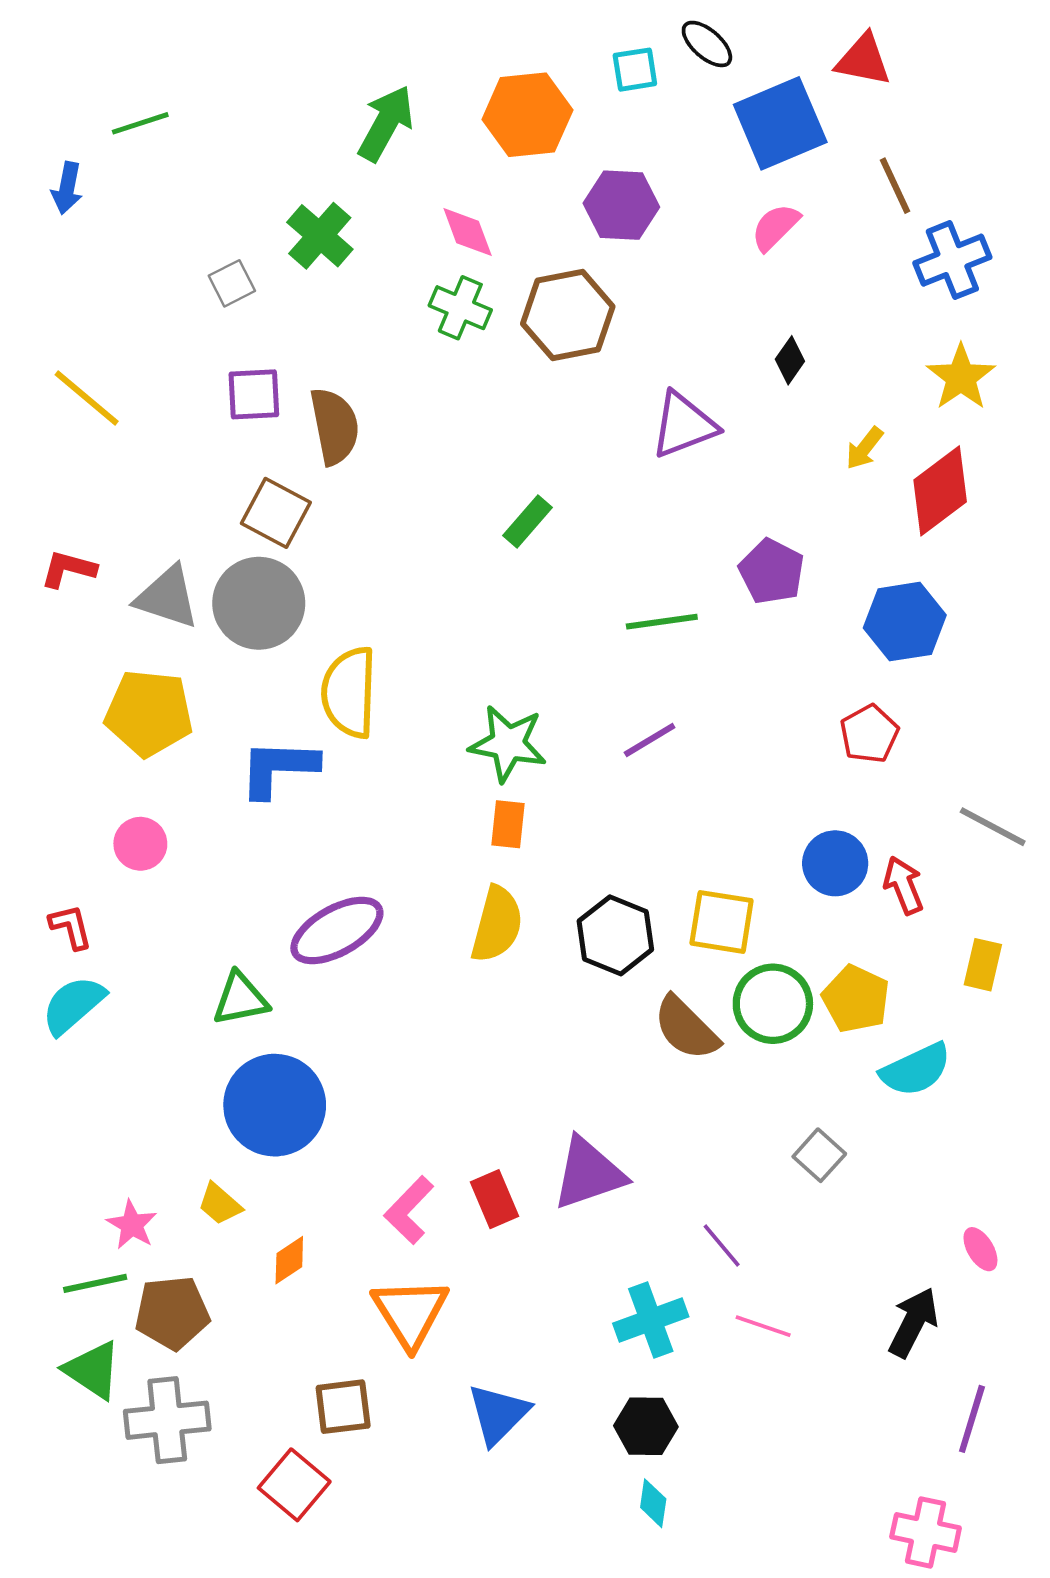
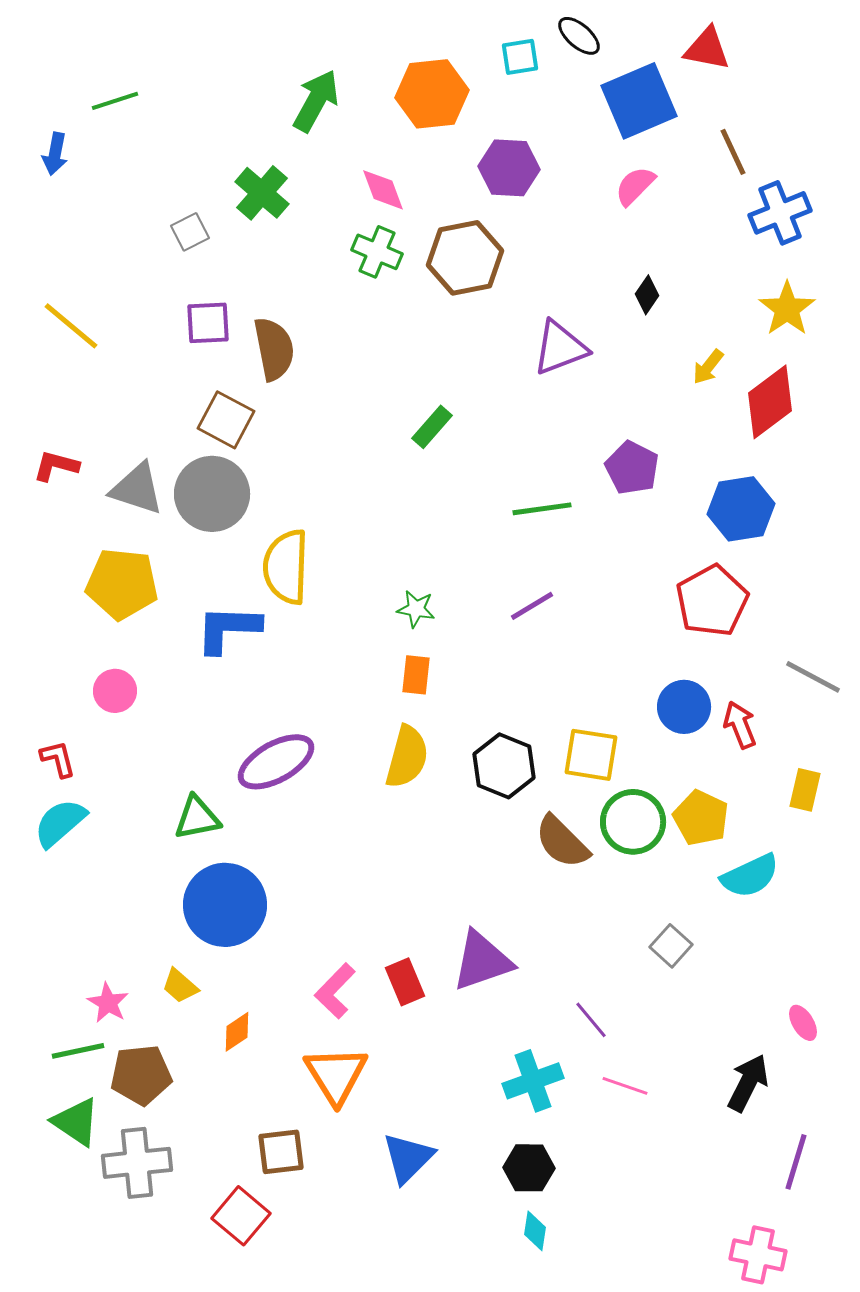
red pentagon: (869, 734) -> (712, 601), size x1.5
green star: (508, 744) -> (416, 609), size x0.6

